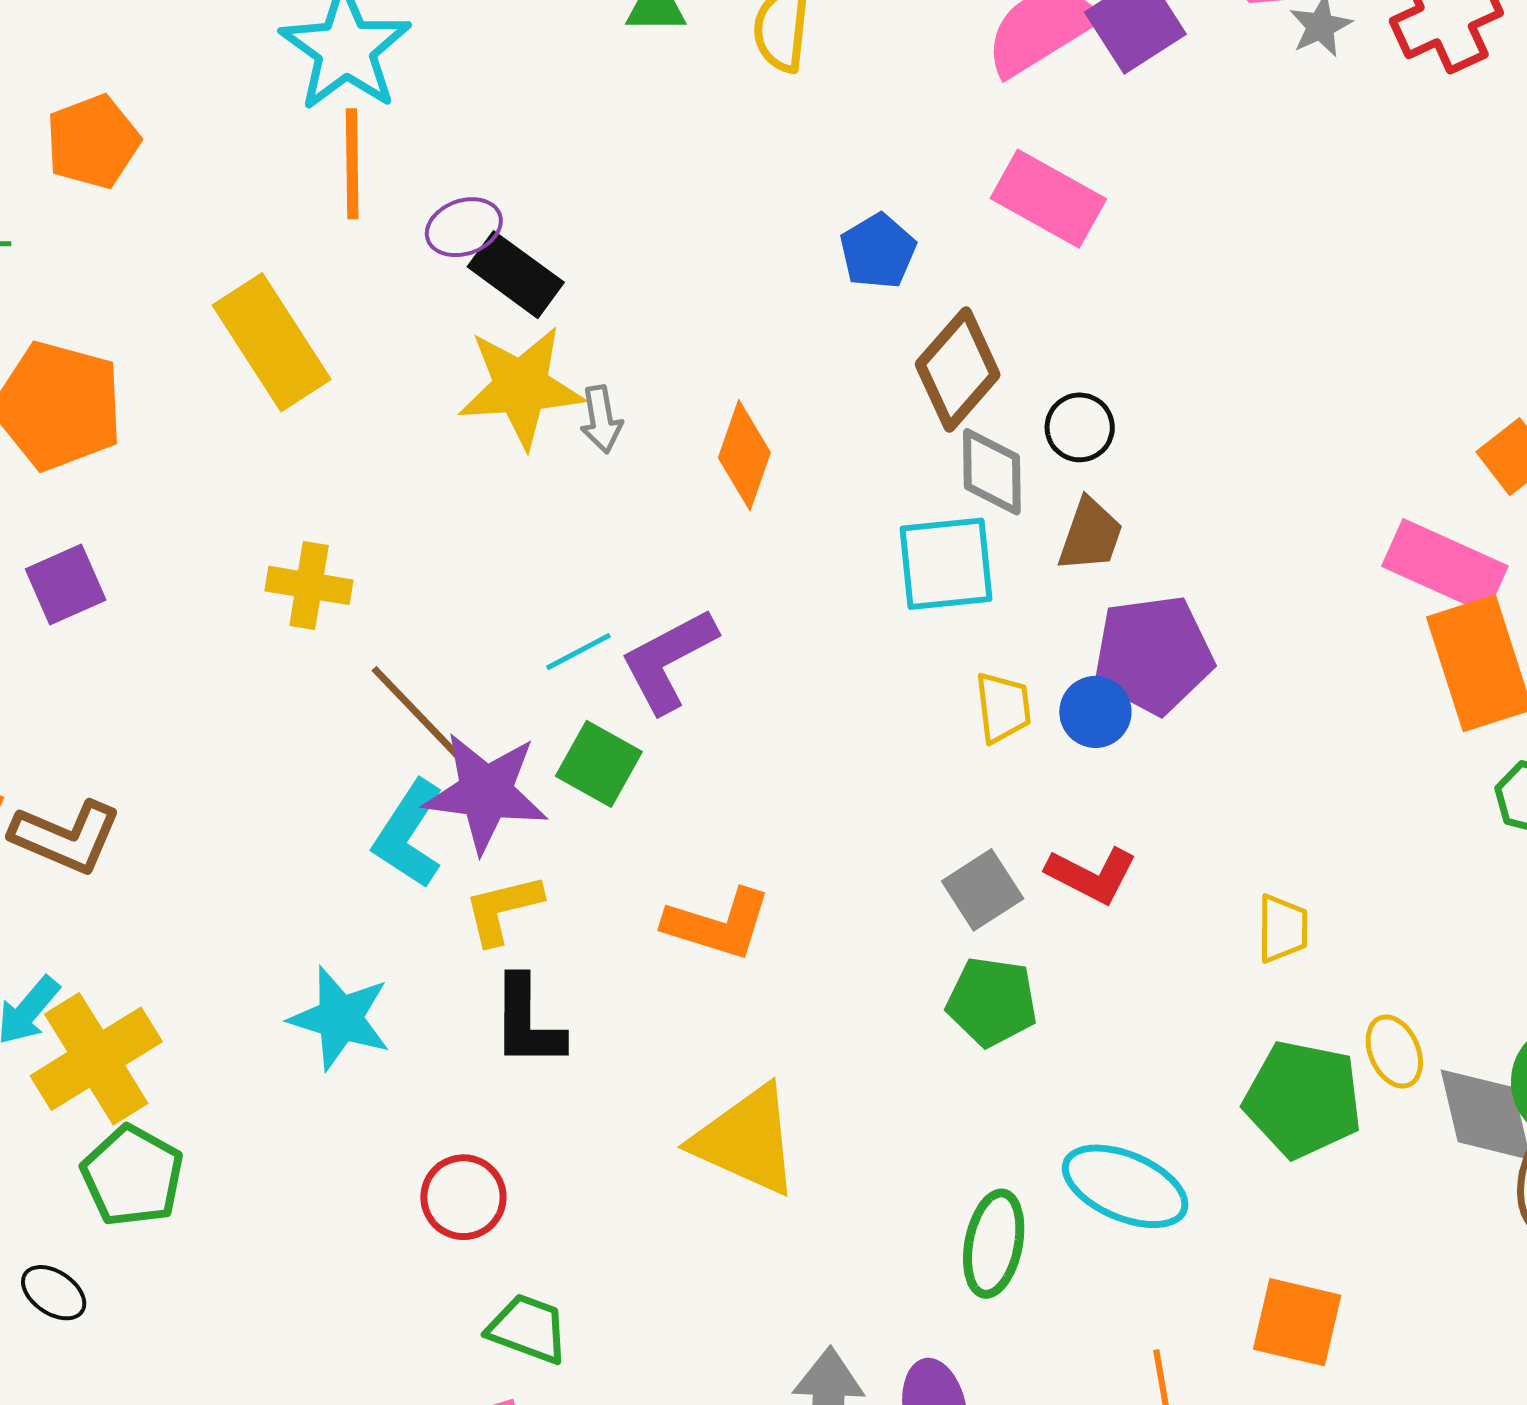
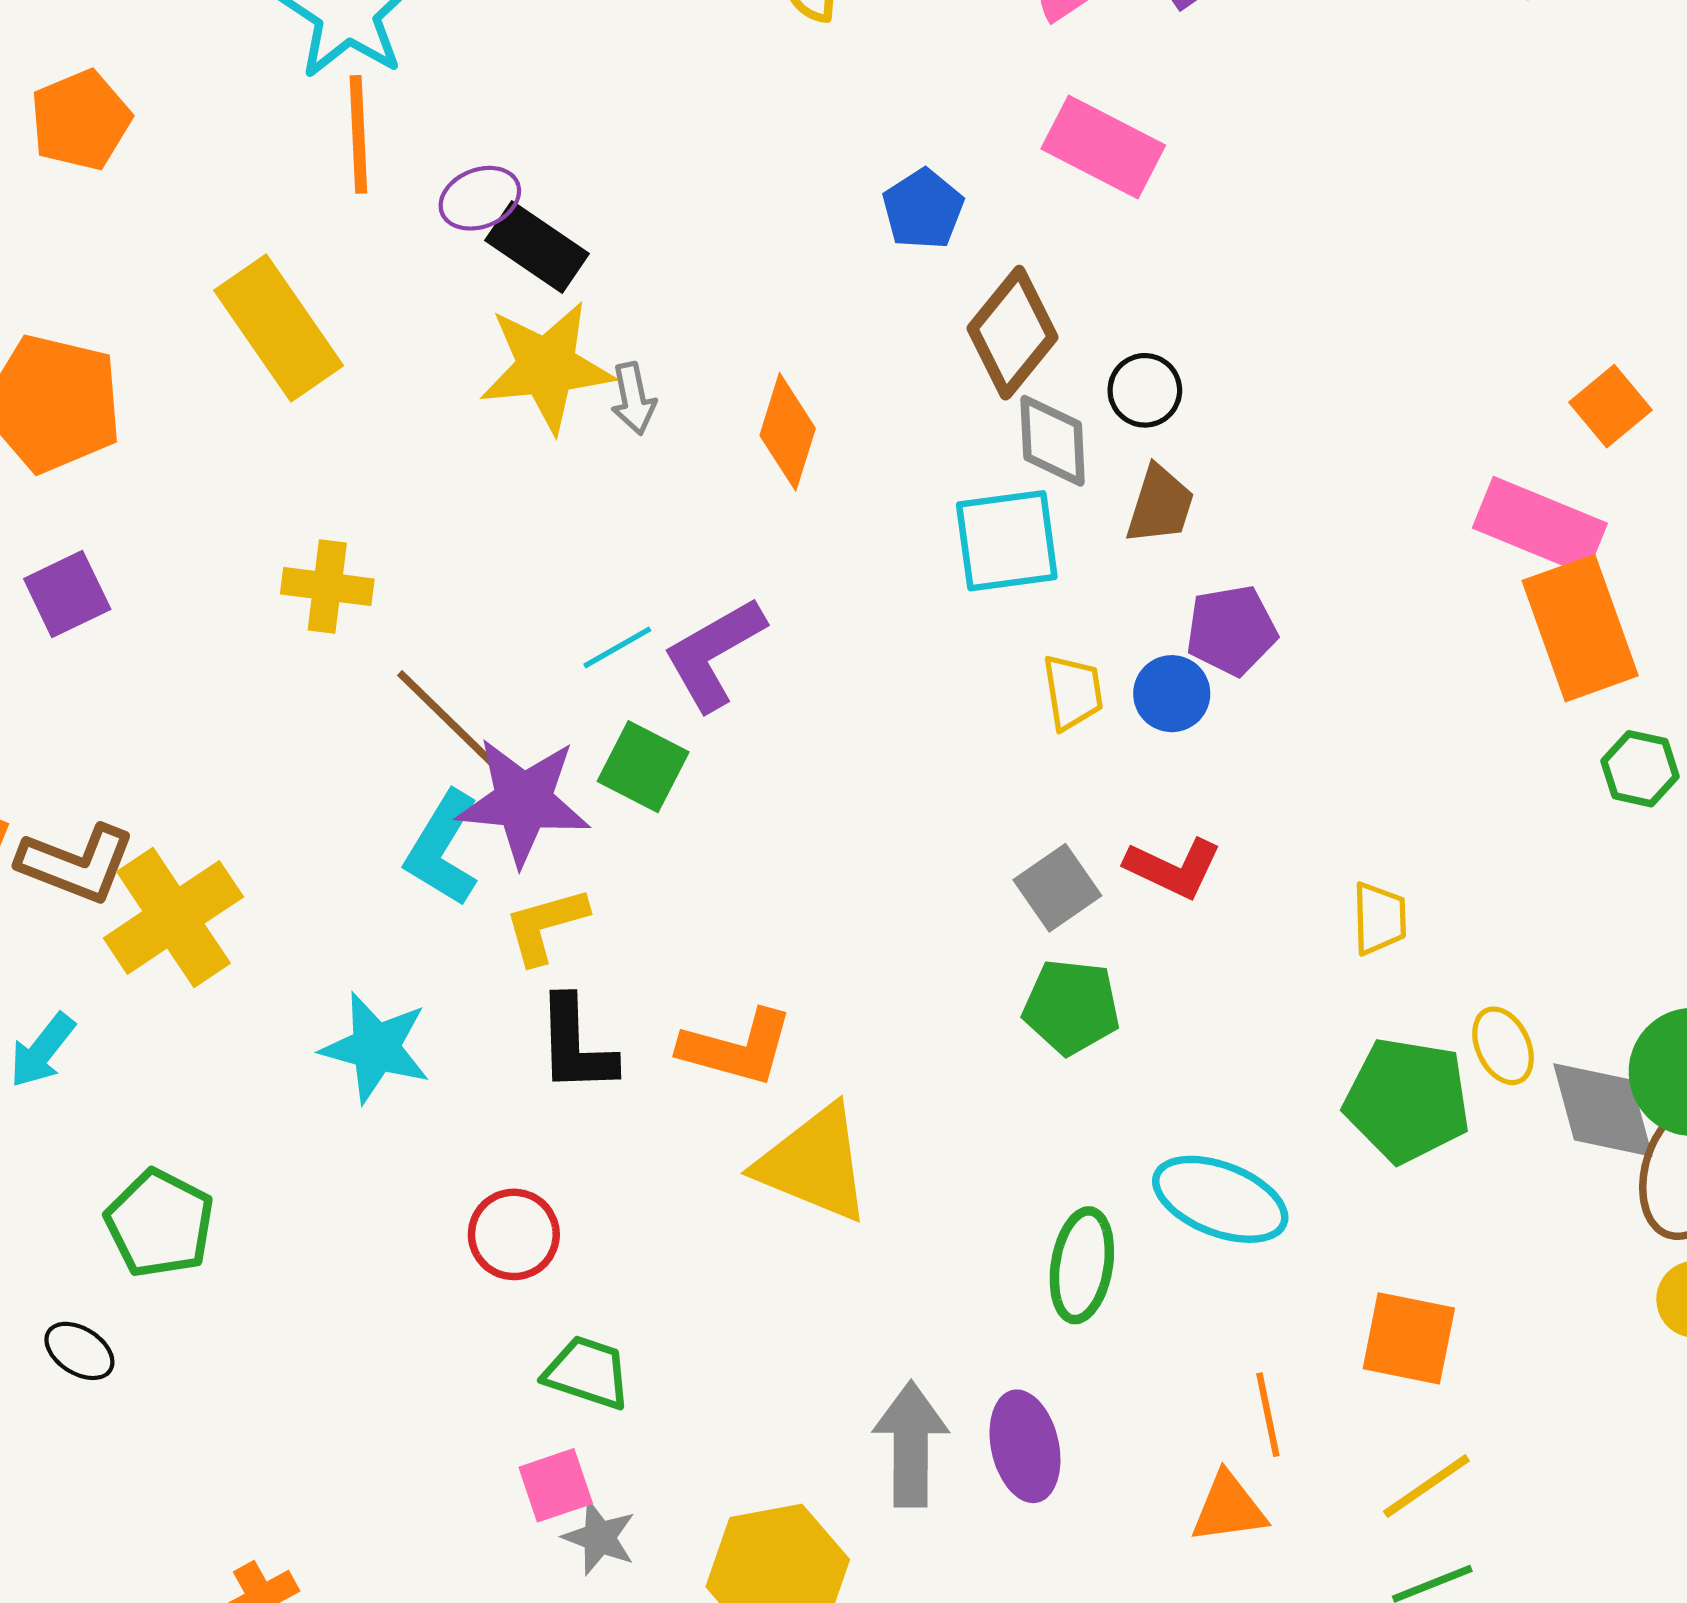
purple pentagon: (1153, 655) -> (1231, 630), size x0.7
orange L-shape: (718, 924) -> (737, 1048), moved
yellow cross: (96, 1059) -> (173, 917), moved

